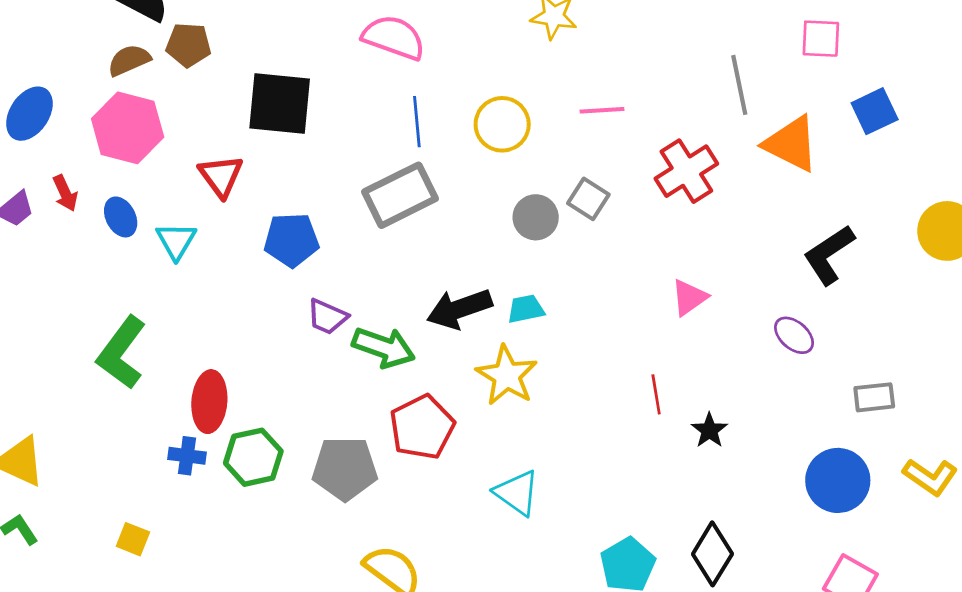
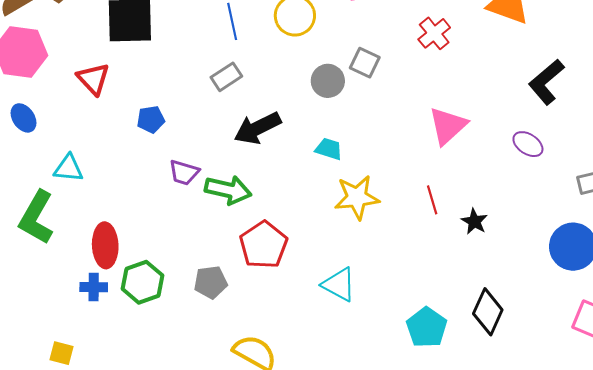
red cross: (686, 171) -> (434, 33), size x0.7
gray rectangle: (400, 195) -> (226, 77), size x0.6
blue pentagon: (291, 240) -> (151, 119), size x0.7
cyan triangle: (176, 241) -> (69, 168), moved, turned -48
pink triangle: (689, 297) -> (448, 126), size x1.4
black arrow: (459, 309) -> (258, 128), moved
cyan trapezoid: (526, 309) -> (329, 149), turned 36
yellow star: (507, 376) -> (357, 197), moved, turned -30
gray pentagon: (345, 468) -> (211, 282), size x0.7

